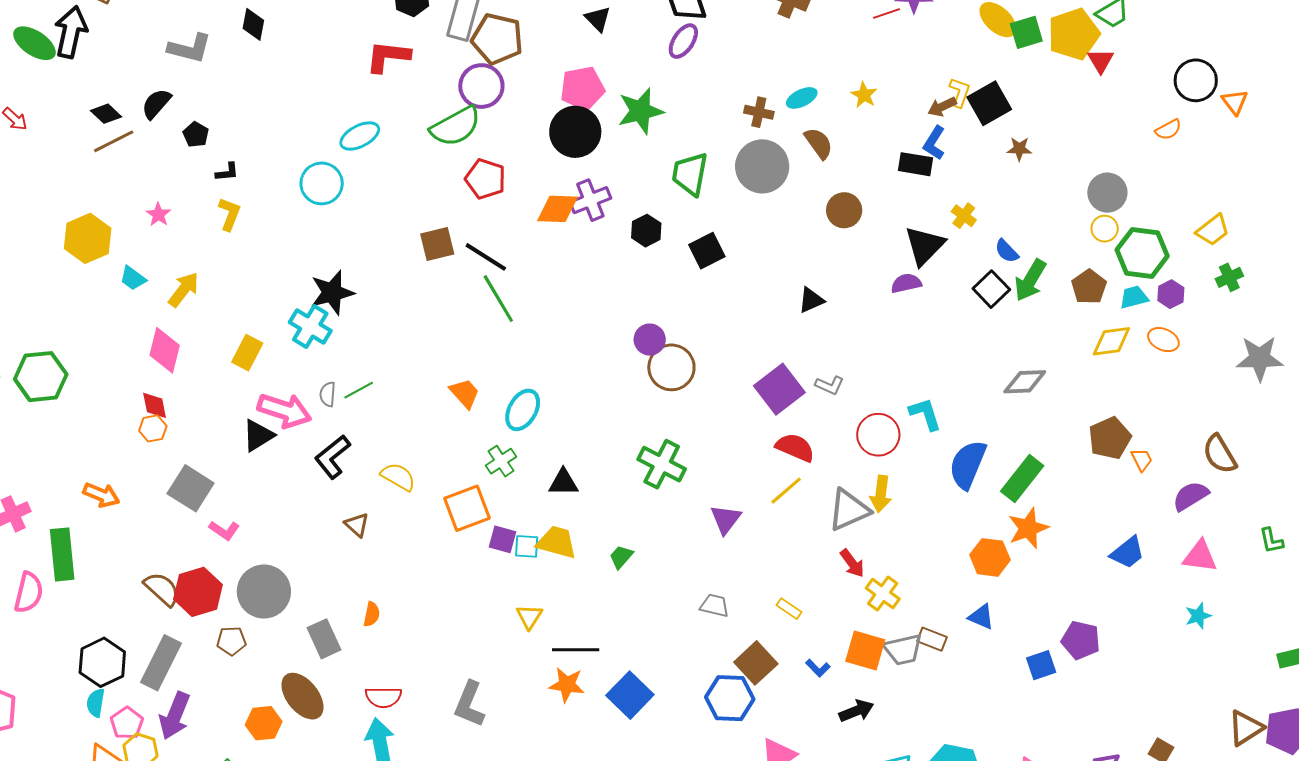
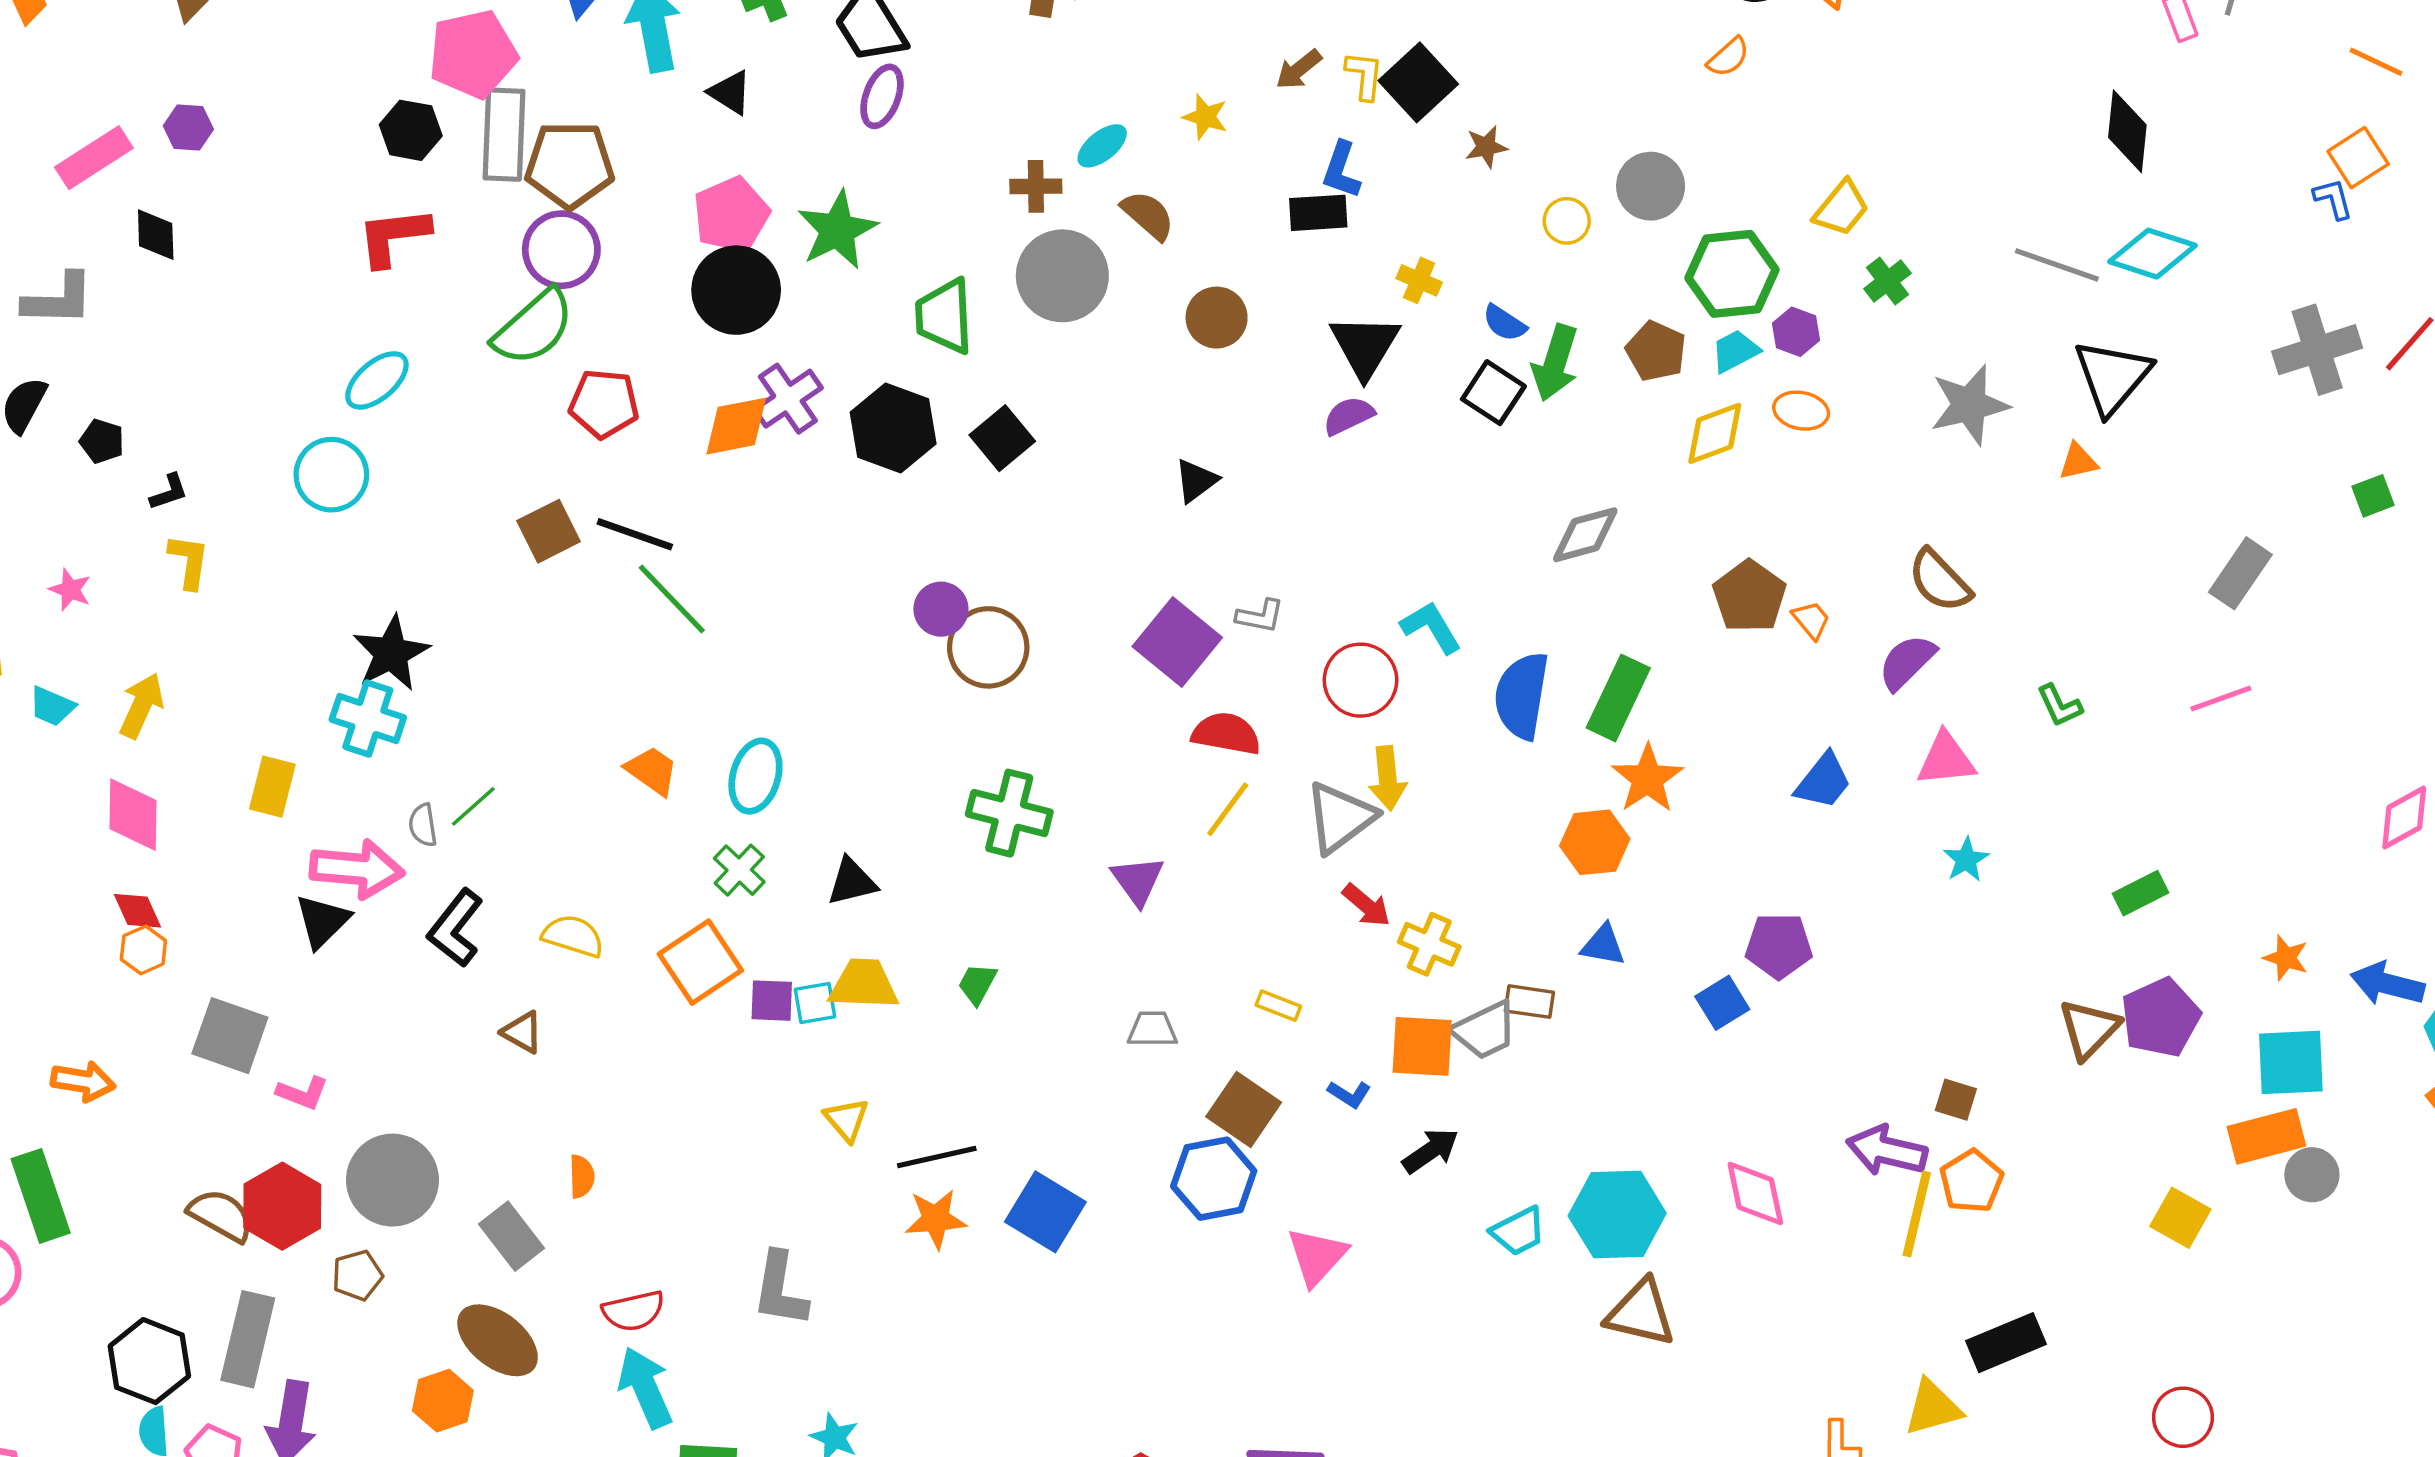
brown arrow: (942, 107) -> (1299, 69), moved
yellow circle: (1105, 229) -> (1567, 221), moved
black hexagon: (646, 231) -> (893, 428), size x1.6

